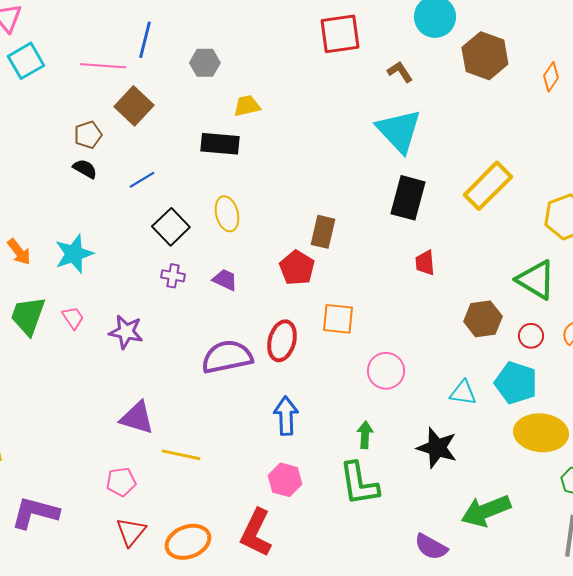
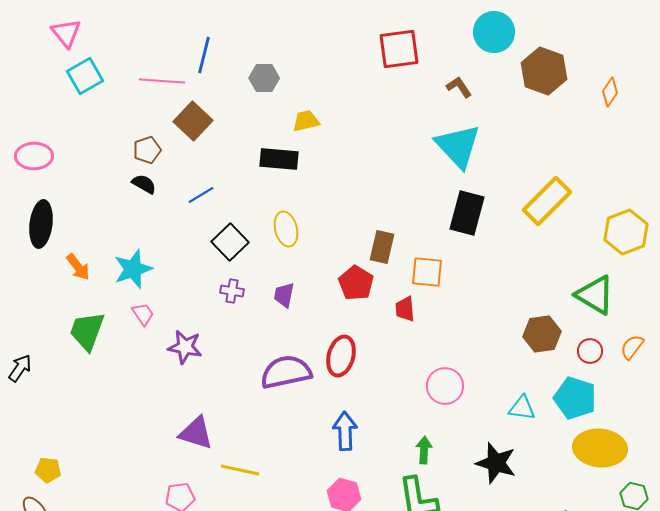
red trapezoid: (425, 263) -> (405, 309), moved
purple trapezoid: (225, 280) -> (284, 295), turned -104
pink trapezoid: (73, 318) -> (143, 314), moved
orange square: (338, 319) -> (427, 272), moved

